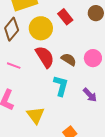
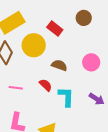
red semicircle: (45, 57) -> (46, 85), moved, size x0.6
brown semicircle: (69, 59) -> (59, 65), moved

